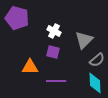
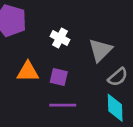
purple square: (53, 52) -> (59, 77), moved
orange triangle: (30, 67) -> (28, 72), moved

